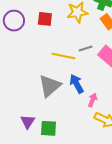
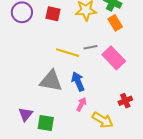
gray triangle: (50, 86) -> (51, 81), turned 45
pink arrow: (93, 100) -> (81, 104), moved

